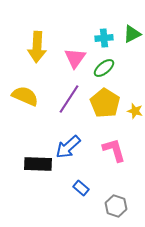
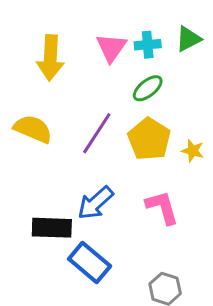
pink triangle: (75, 58) -> (111, 48), moved
blue rectangle: (81, 188) -> (90, 263), moved, size x1.8

